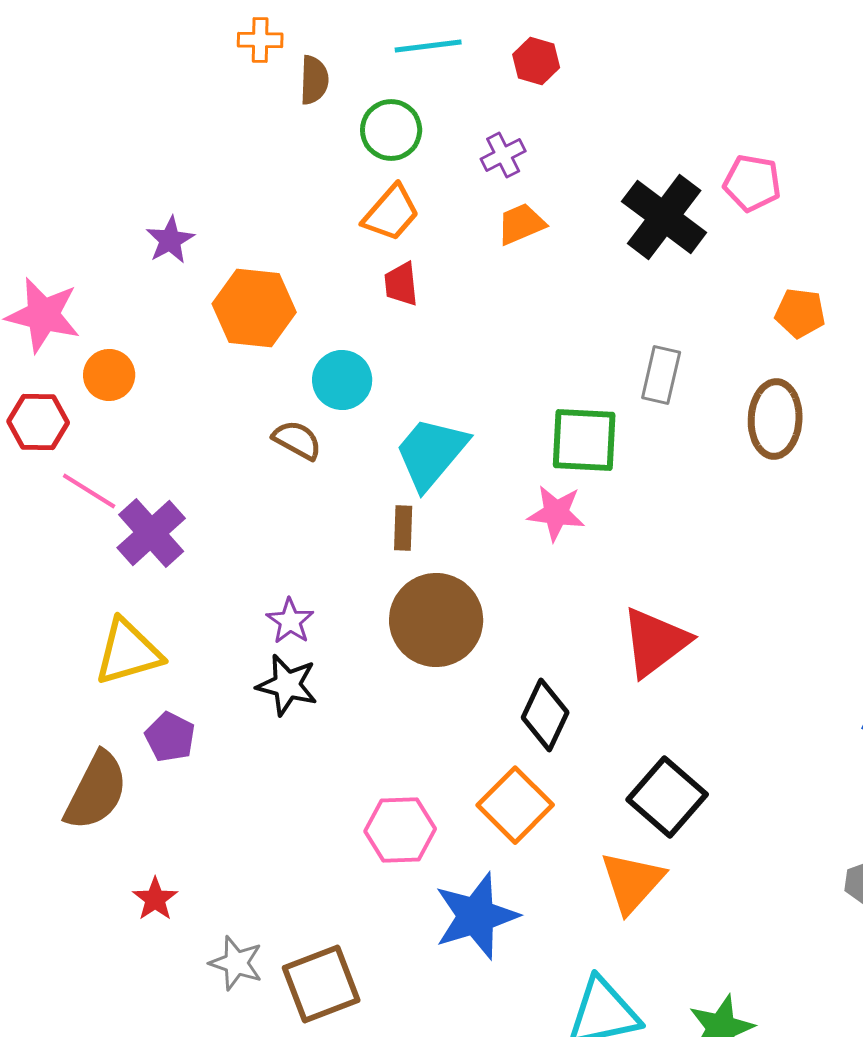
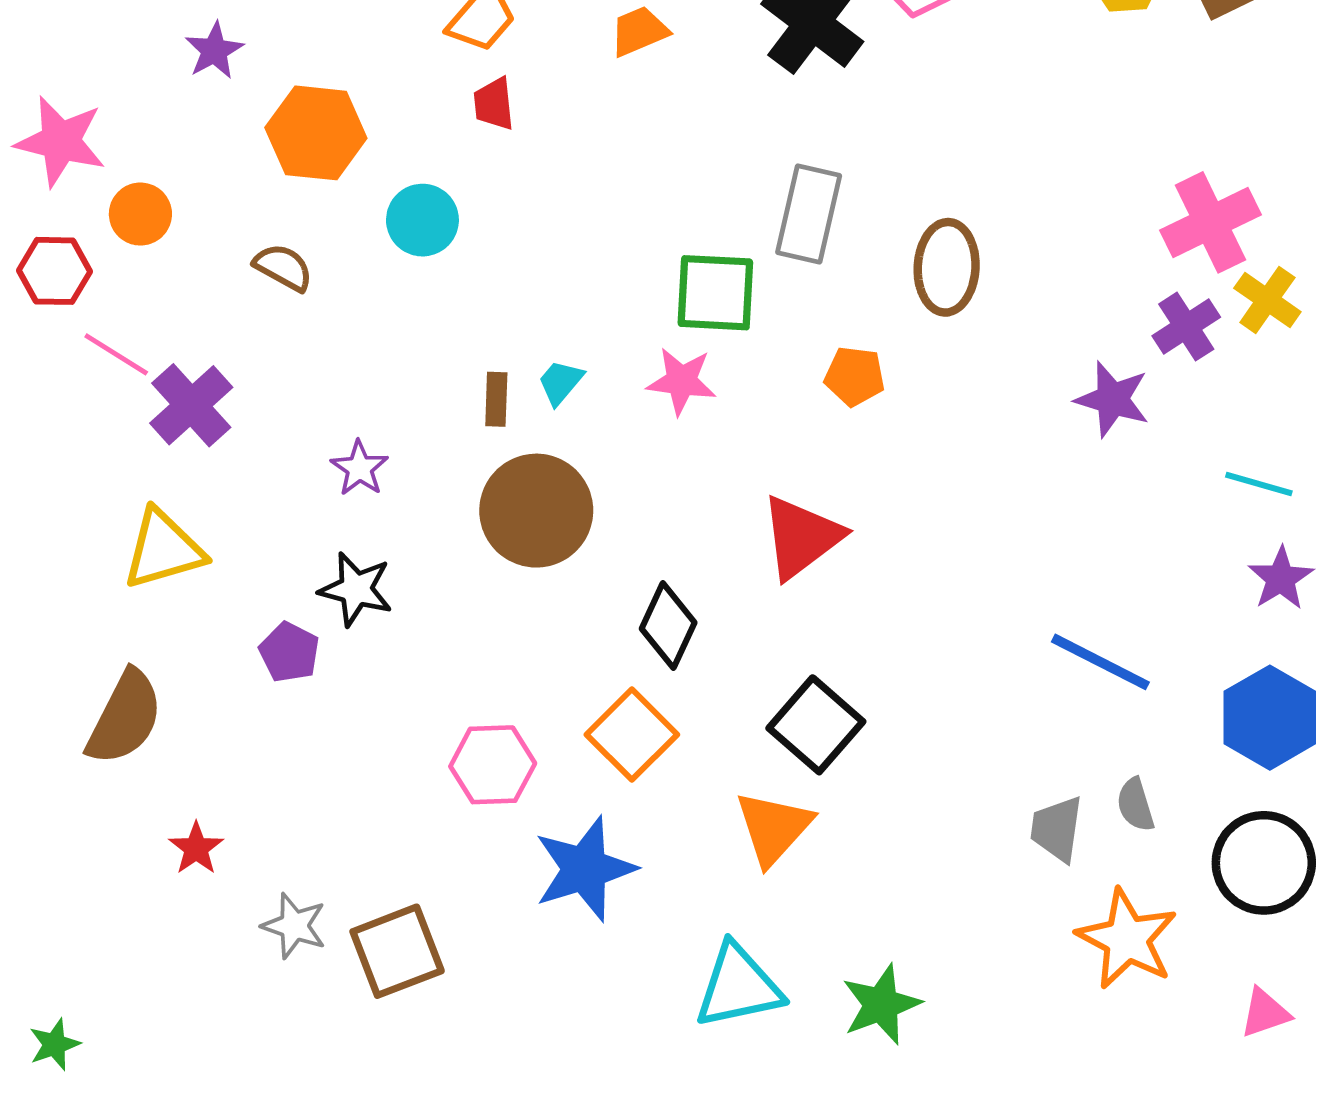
orange pentagon: (800, 313) -> (855, 376), moved
gray rectangle: (661, 375) -> (809, 214), size x1.4
brown semicircle: (297, 440) -> (283, 267), moved
cyan trapezoid: (431, 453) -> (560, 382), moved, size x0.5
purple star: (290, 621) -> (360, 468), moved
purple pentagon: (170, 737) -> (289, 652), moved

